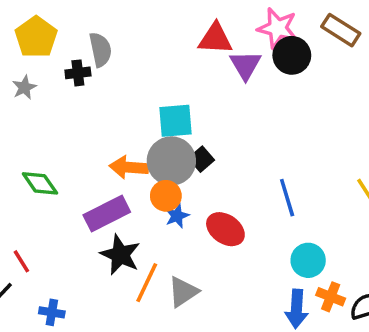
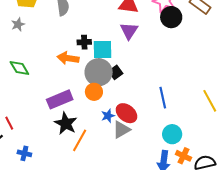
purple triangle: (245, 65) -> (129, 31), moved
black cross: (78, 73) -> (84, 42), moved
orange arrow: (129, 167) -> (68, 58), moved
green diamond: (40, 183) -> (19, 68), moved
blue star: (177, 216) -> (108, 116), moved
gray triangle: (183, 292) -> (121, 130), moved

